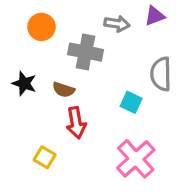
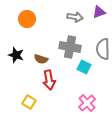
gray cross: (85, 52) -> (70, 47), moved
pink cross: (136, 159) -> (87, 103), size x0.7

